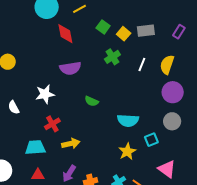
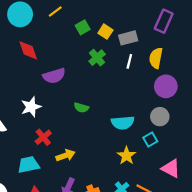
green square: (103, 27) -> (83, 27), turned 32
gray rectangle: (146, 31) -> (128, 38), moved
purple rectangle: (179, 32) -> (164, 21), size x1.5
red diamond: (65, 34) -> (28, 50), moved
gray circle: (172, 121) -> (160, 117), moved

